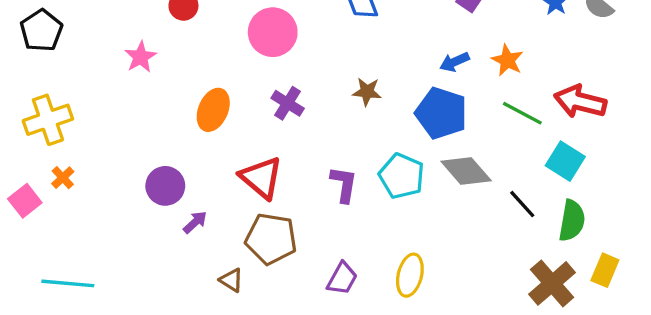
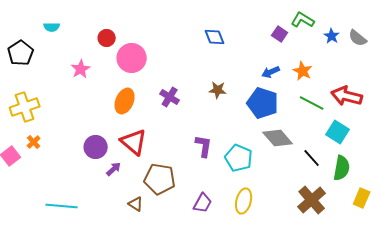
pink circle: (273, 32) -> (132, 58), moved
cyan pentagon: (402, 176) -> (239, 158), moved
red triangle: (261, 178) -> (134, 142), moved
cyan line: (68, 283) -> (62, 206), moved
brown cross: (552, 283) -> (312, 200), moved

